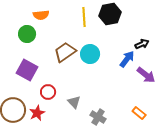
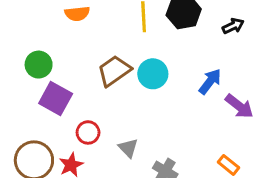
green circle: (27, 34) -> (39, 65), moved
black arrow: (142, 44) -> (233, 26), moved

